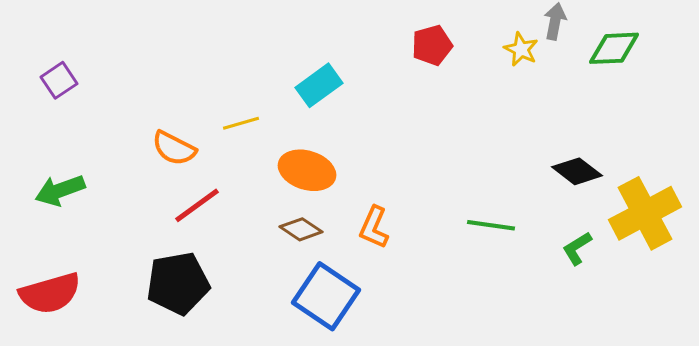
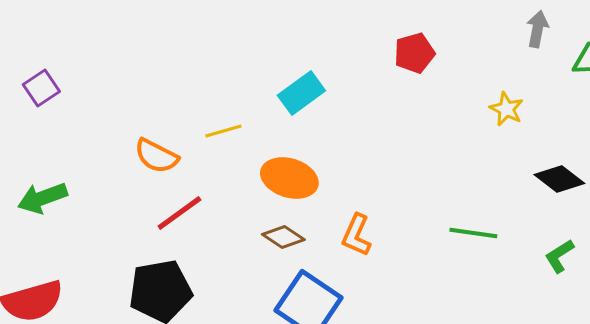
yellow star: (521, 49) -> (506, 109), moved

